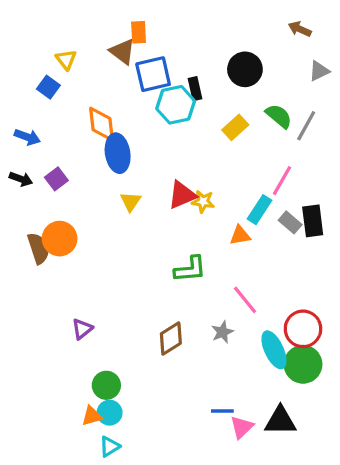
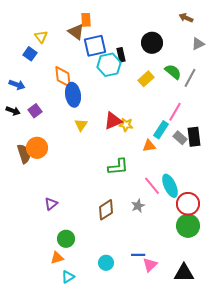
cyan ellipse: (274, 350) -> (170, 186), moved
cyan circle: (110, 413) -> (106, 263), moved
black triangle: (280, 421) -> (184, 273), moved

